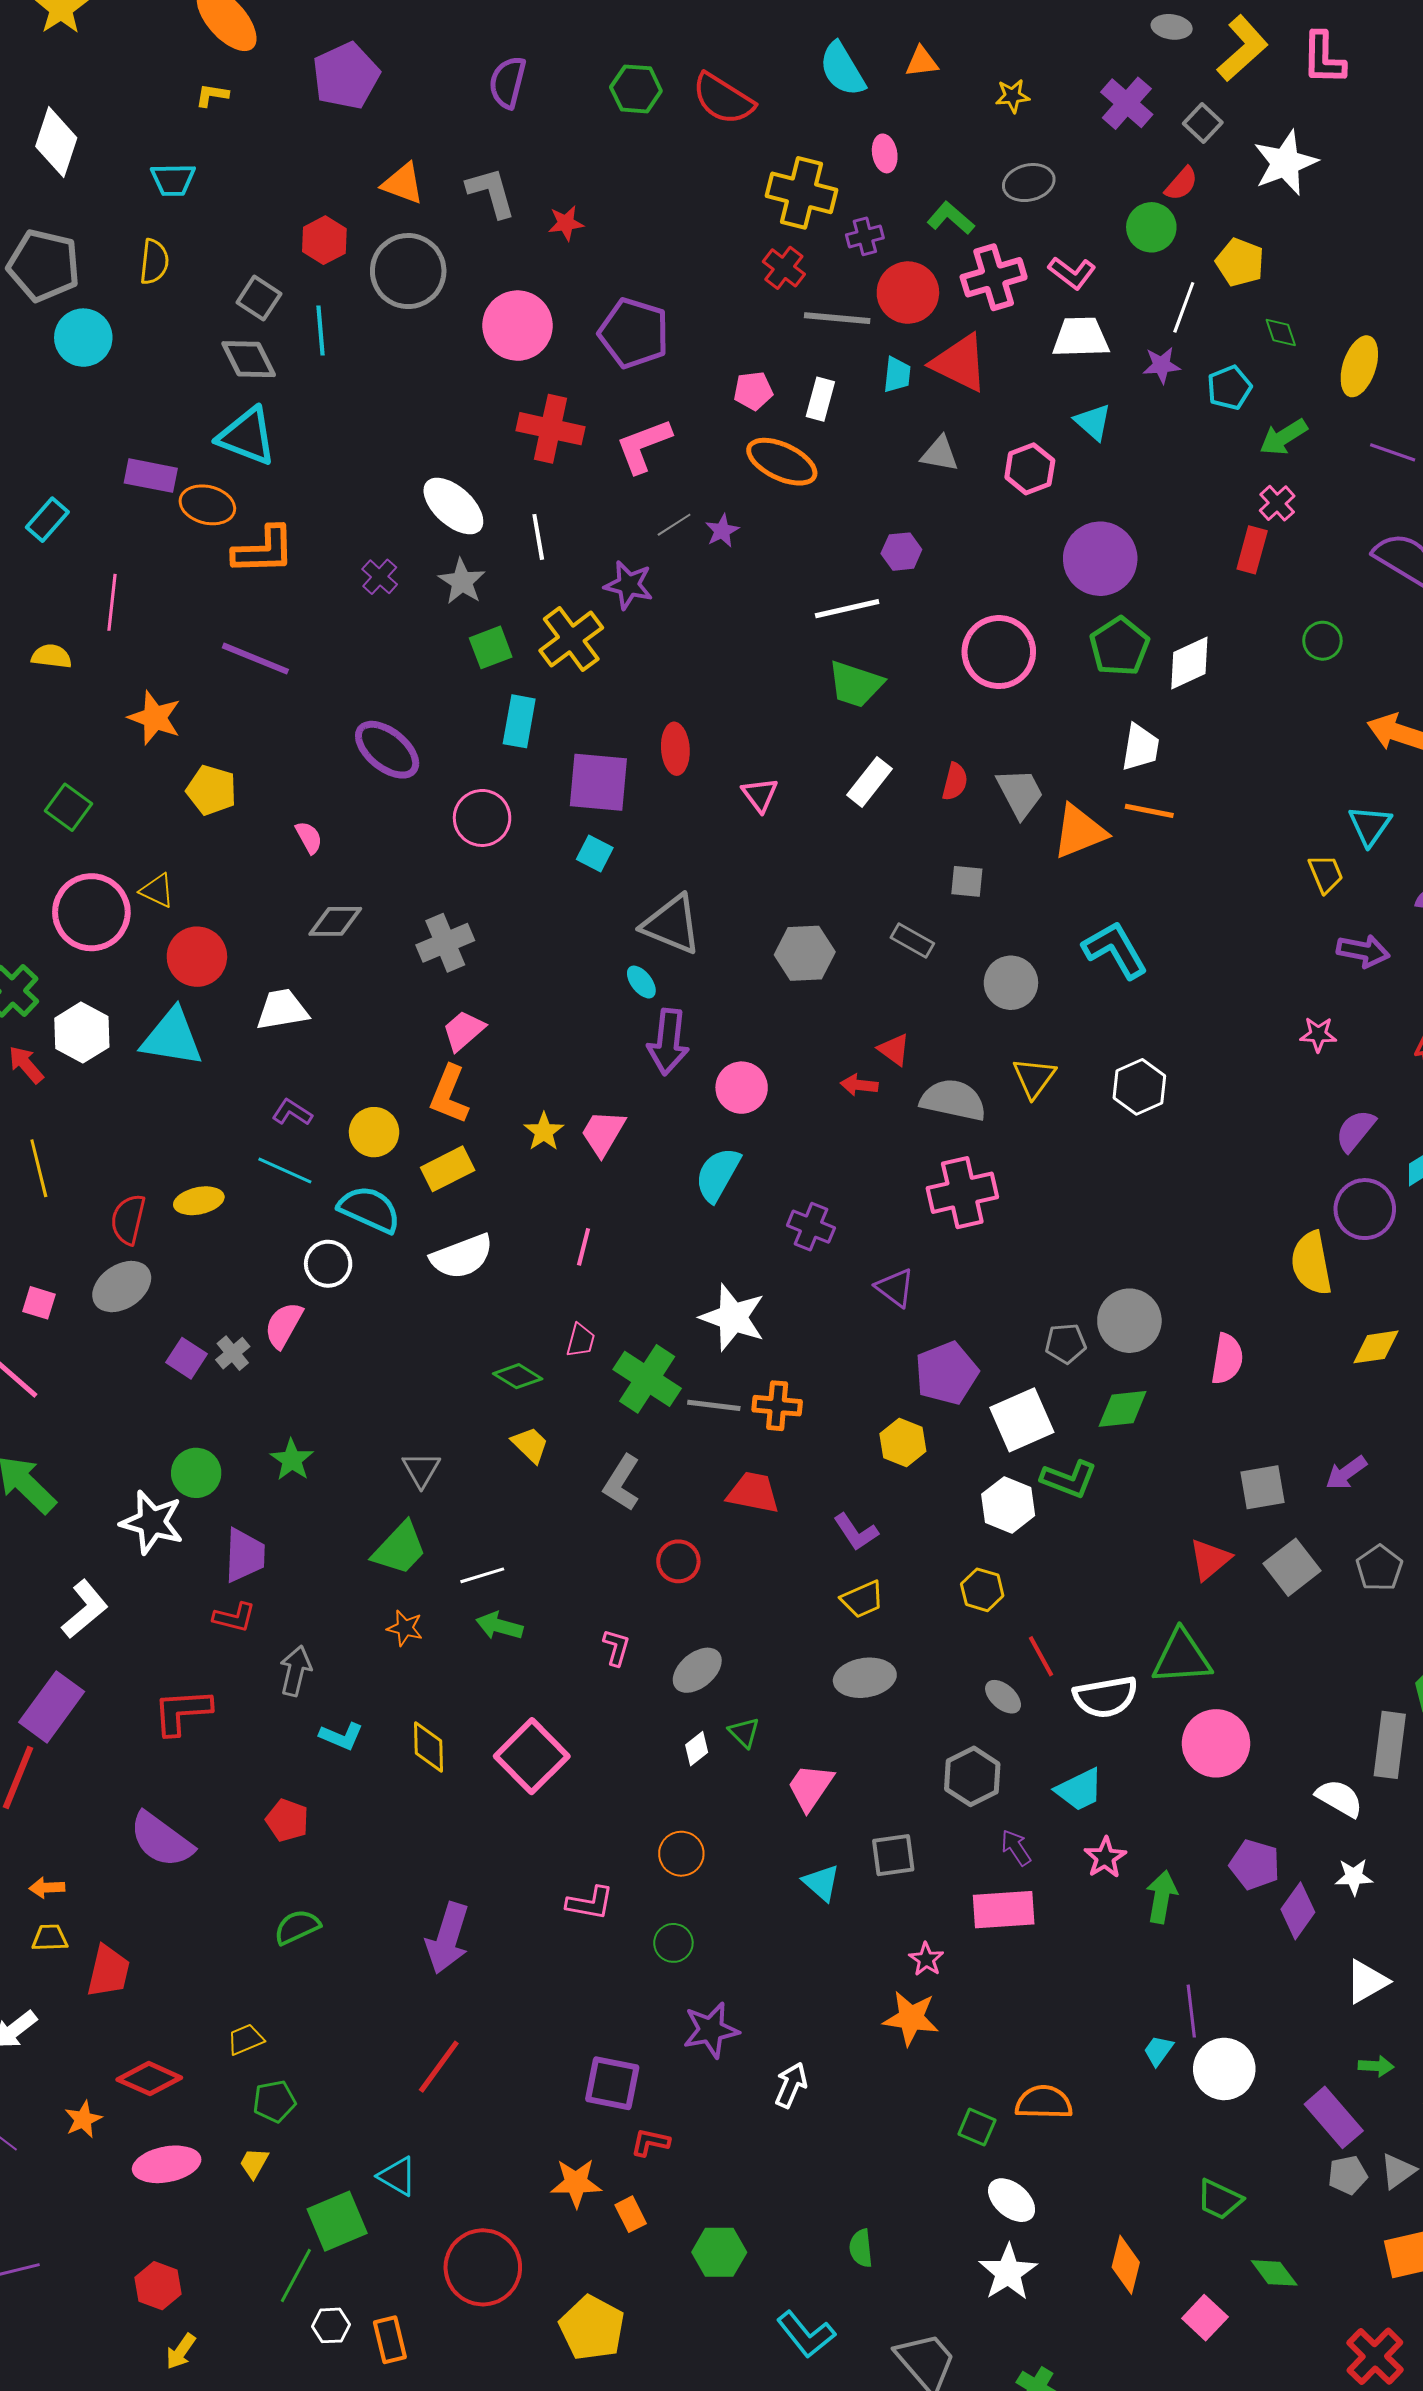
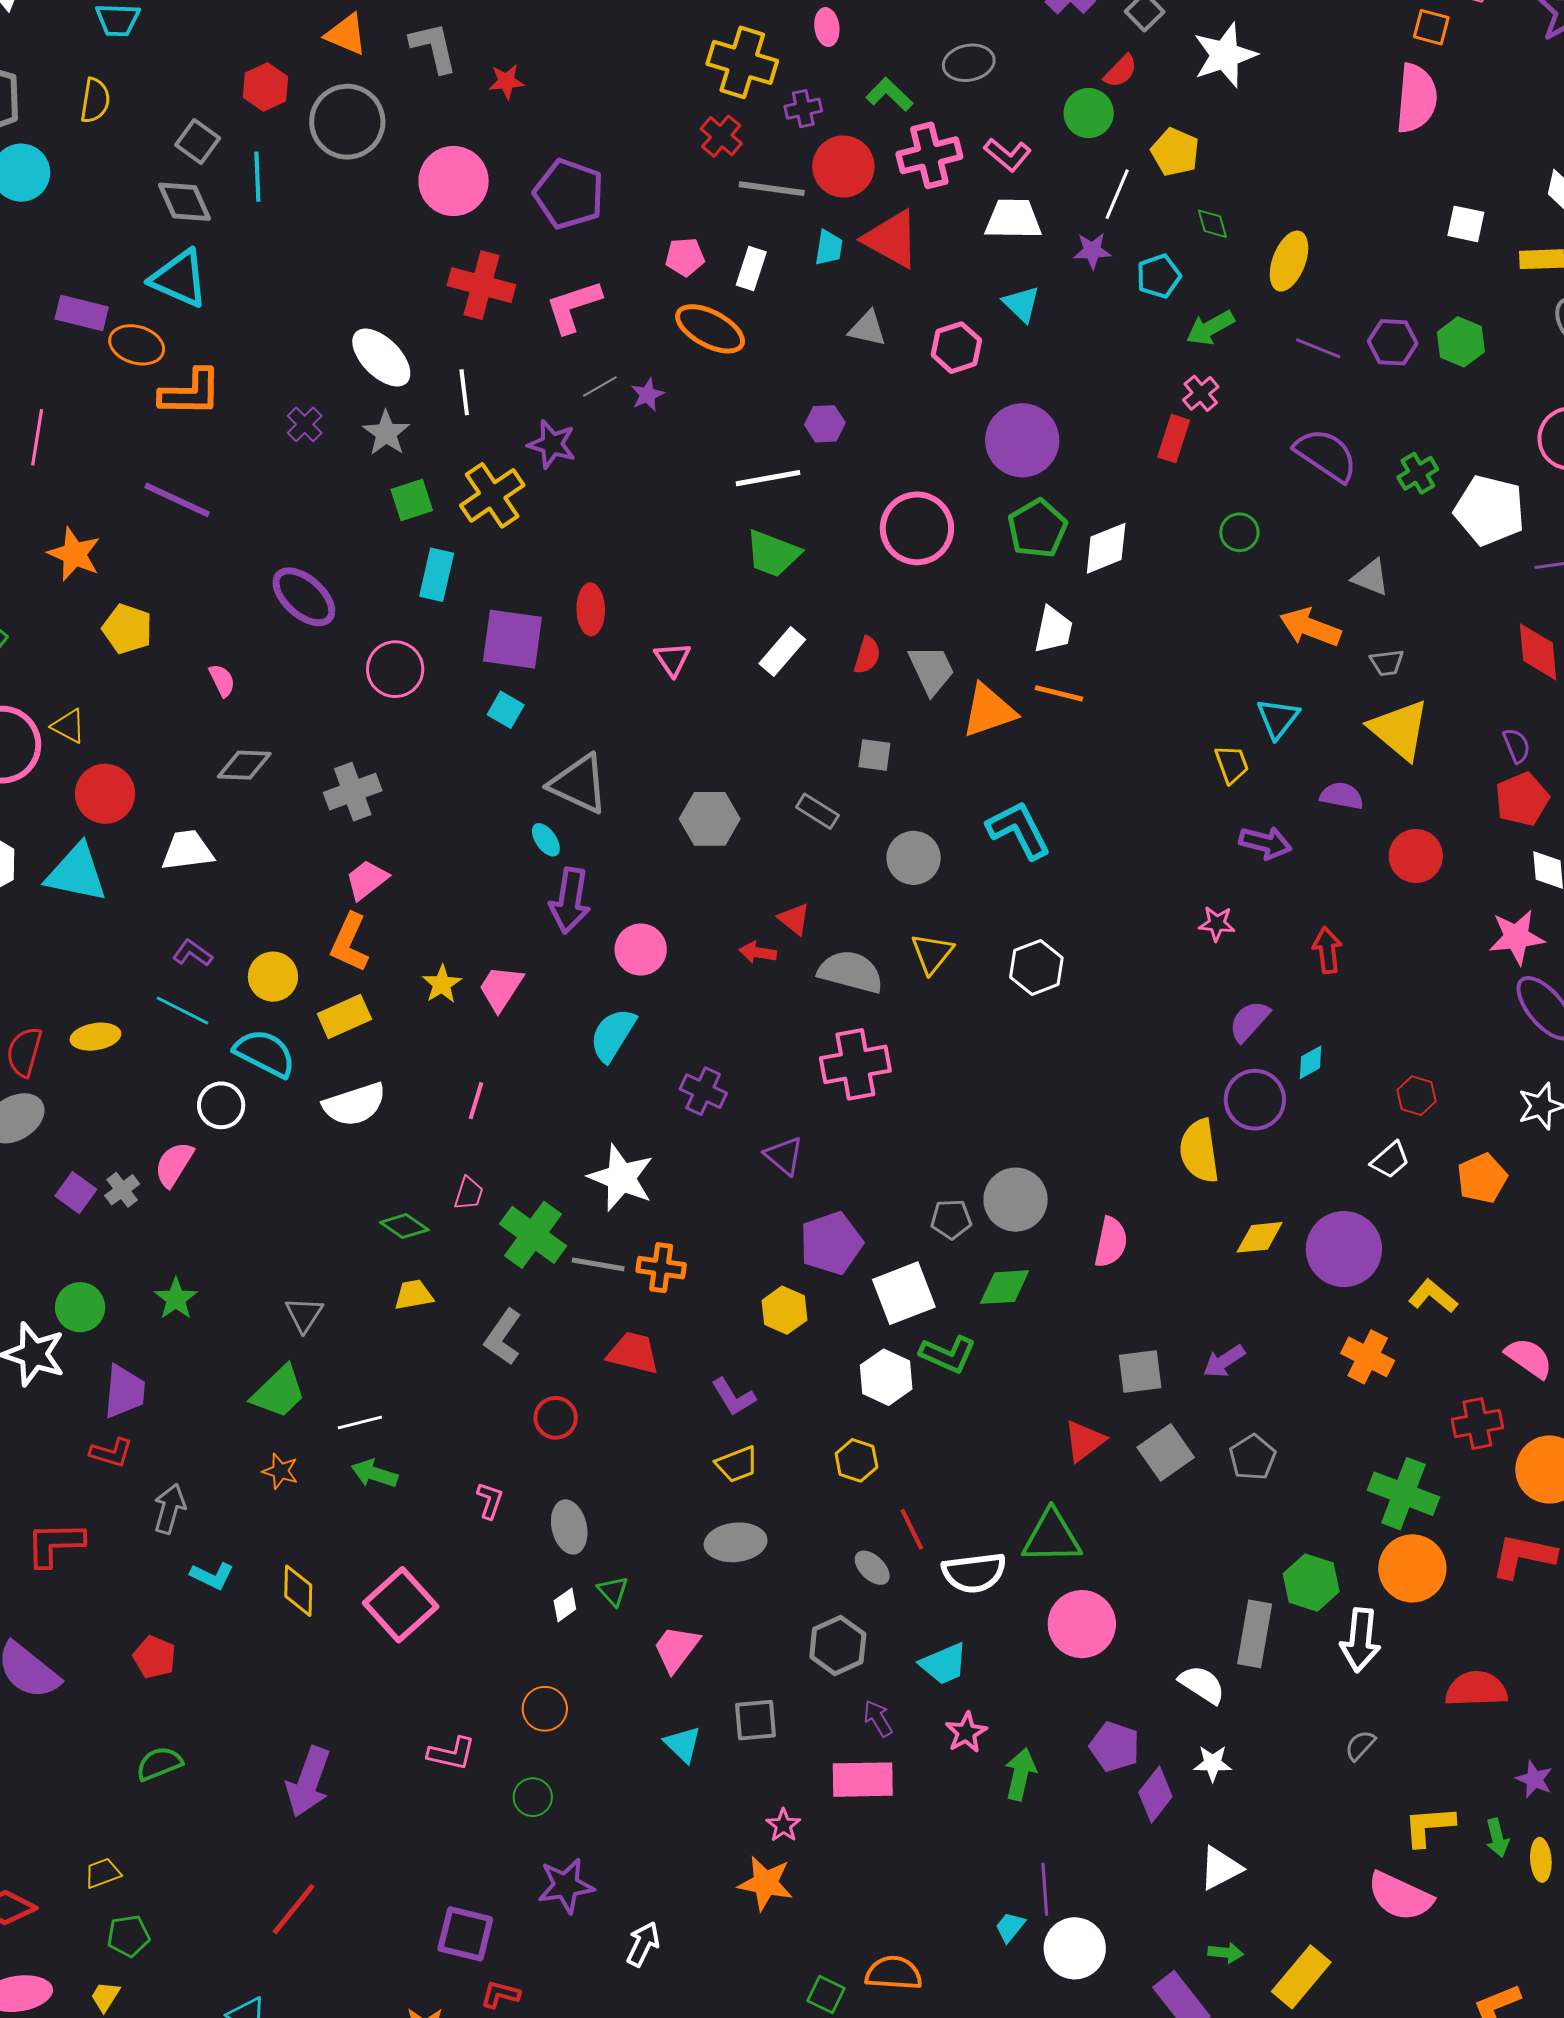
yellow trapezoid: (530, 1445) -> (414, 1295), turned -57
gray ellipse: (697, 1670) -> (569, 1527), turned -66

